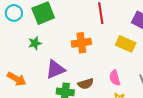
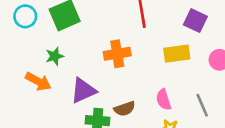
yellow rectangle: (126, 44) -> (177, 54), turned -30
orange arrow: (17, 79) -> (38, 81), moved

